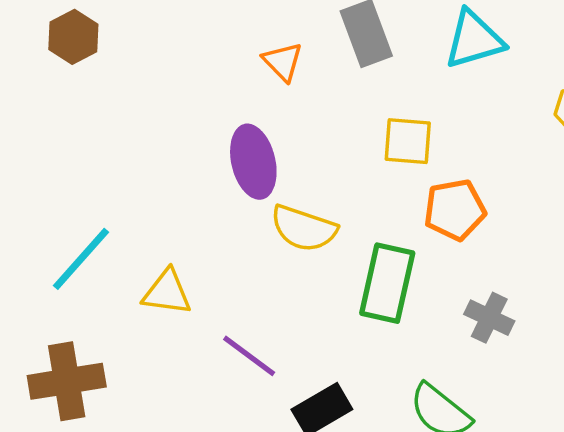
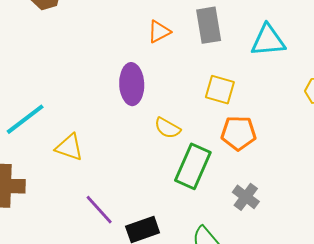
orange triangle: (283, 62) -> (159, 32), turned 35
yellow semicircle: (304, 228) -> (167, 128), moved, size x0.7
purple line: (249, 356) -> (99, 210), moved

